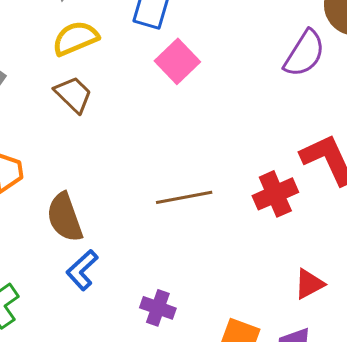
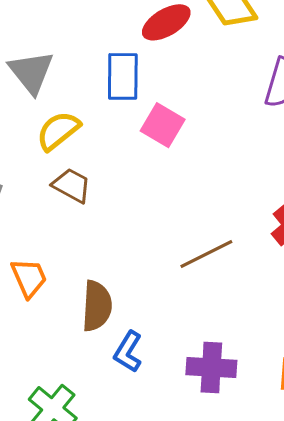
brown semicircle: (65, 217) -> (97, 306), turned -141
purple cross: (158, 308) -> (211, 368), size x1.4

